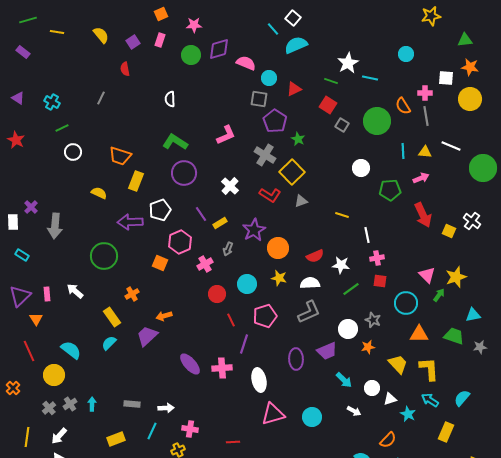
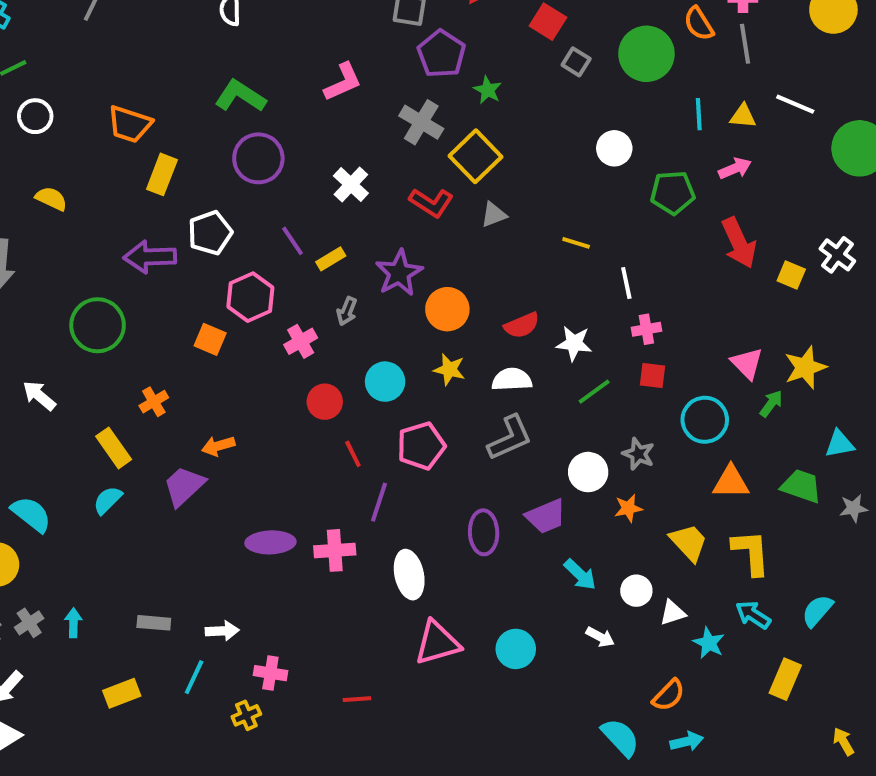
yellow semicircle: (99, 193) -> (51, 199), moved
purple ellipse: (190, 364) -> (270, 542), turned -50

